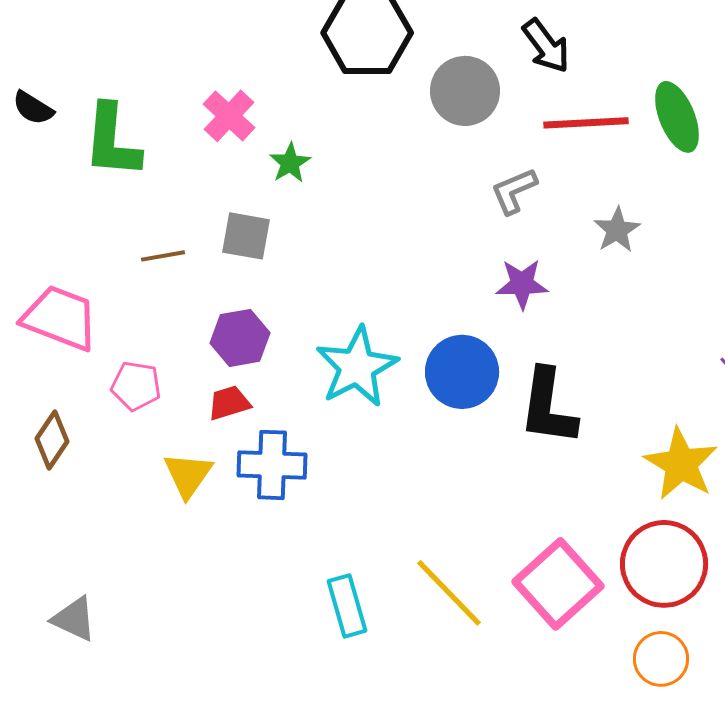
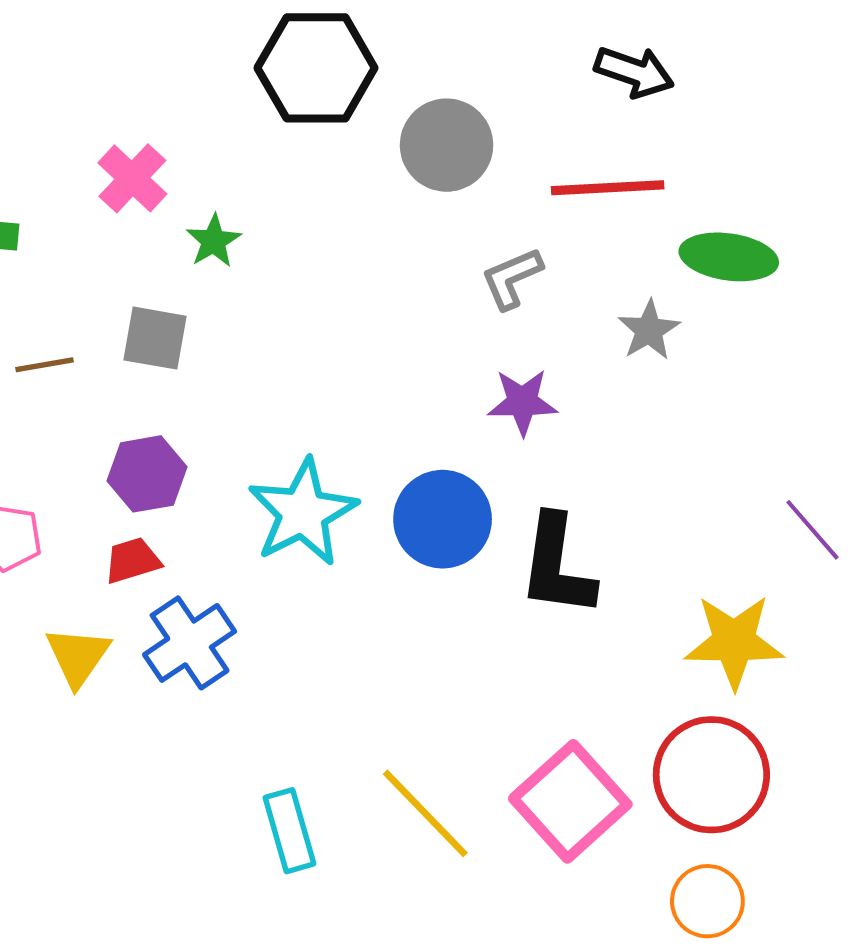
black arrow: (546, 46) -> (634, 72), moved, turned -34
green ellipse: (677, 117) -> (729, 257), moved, turned -60
yellow star: (681, 464) -> (734, 642), turned -30
blue cross: (272, 465) -> (190, 643), turned -36

